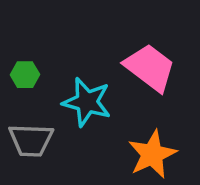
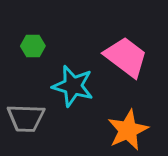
green hexagon: (25, 75) -> (33, 46), moved

